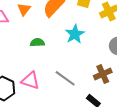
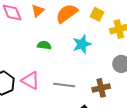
gray line: (65, 78) -> (64, 85), turned -40

